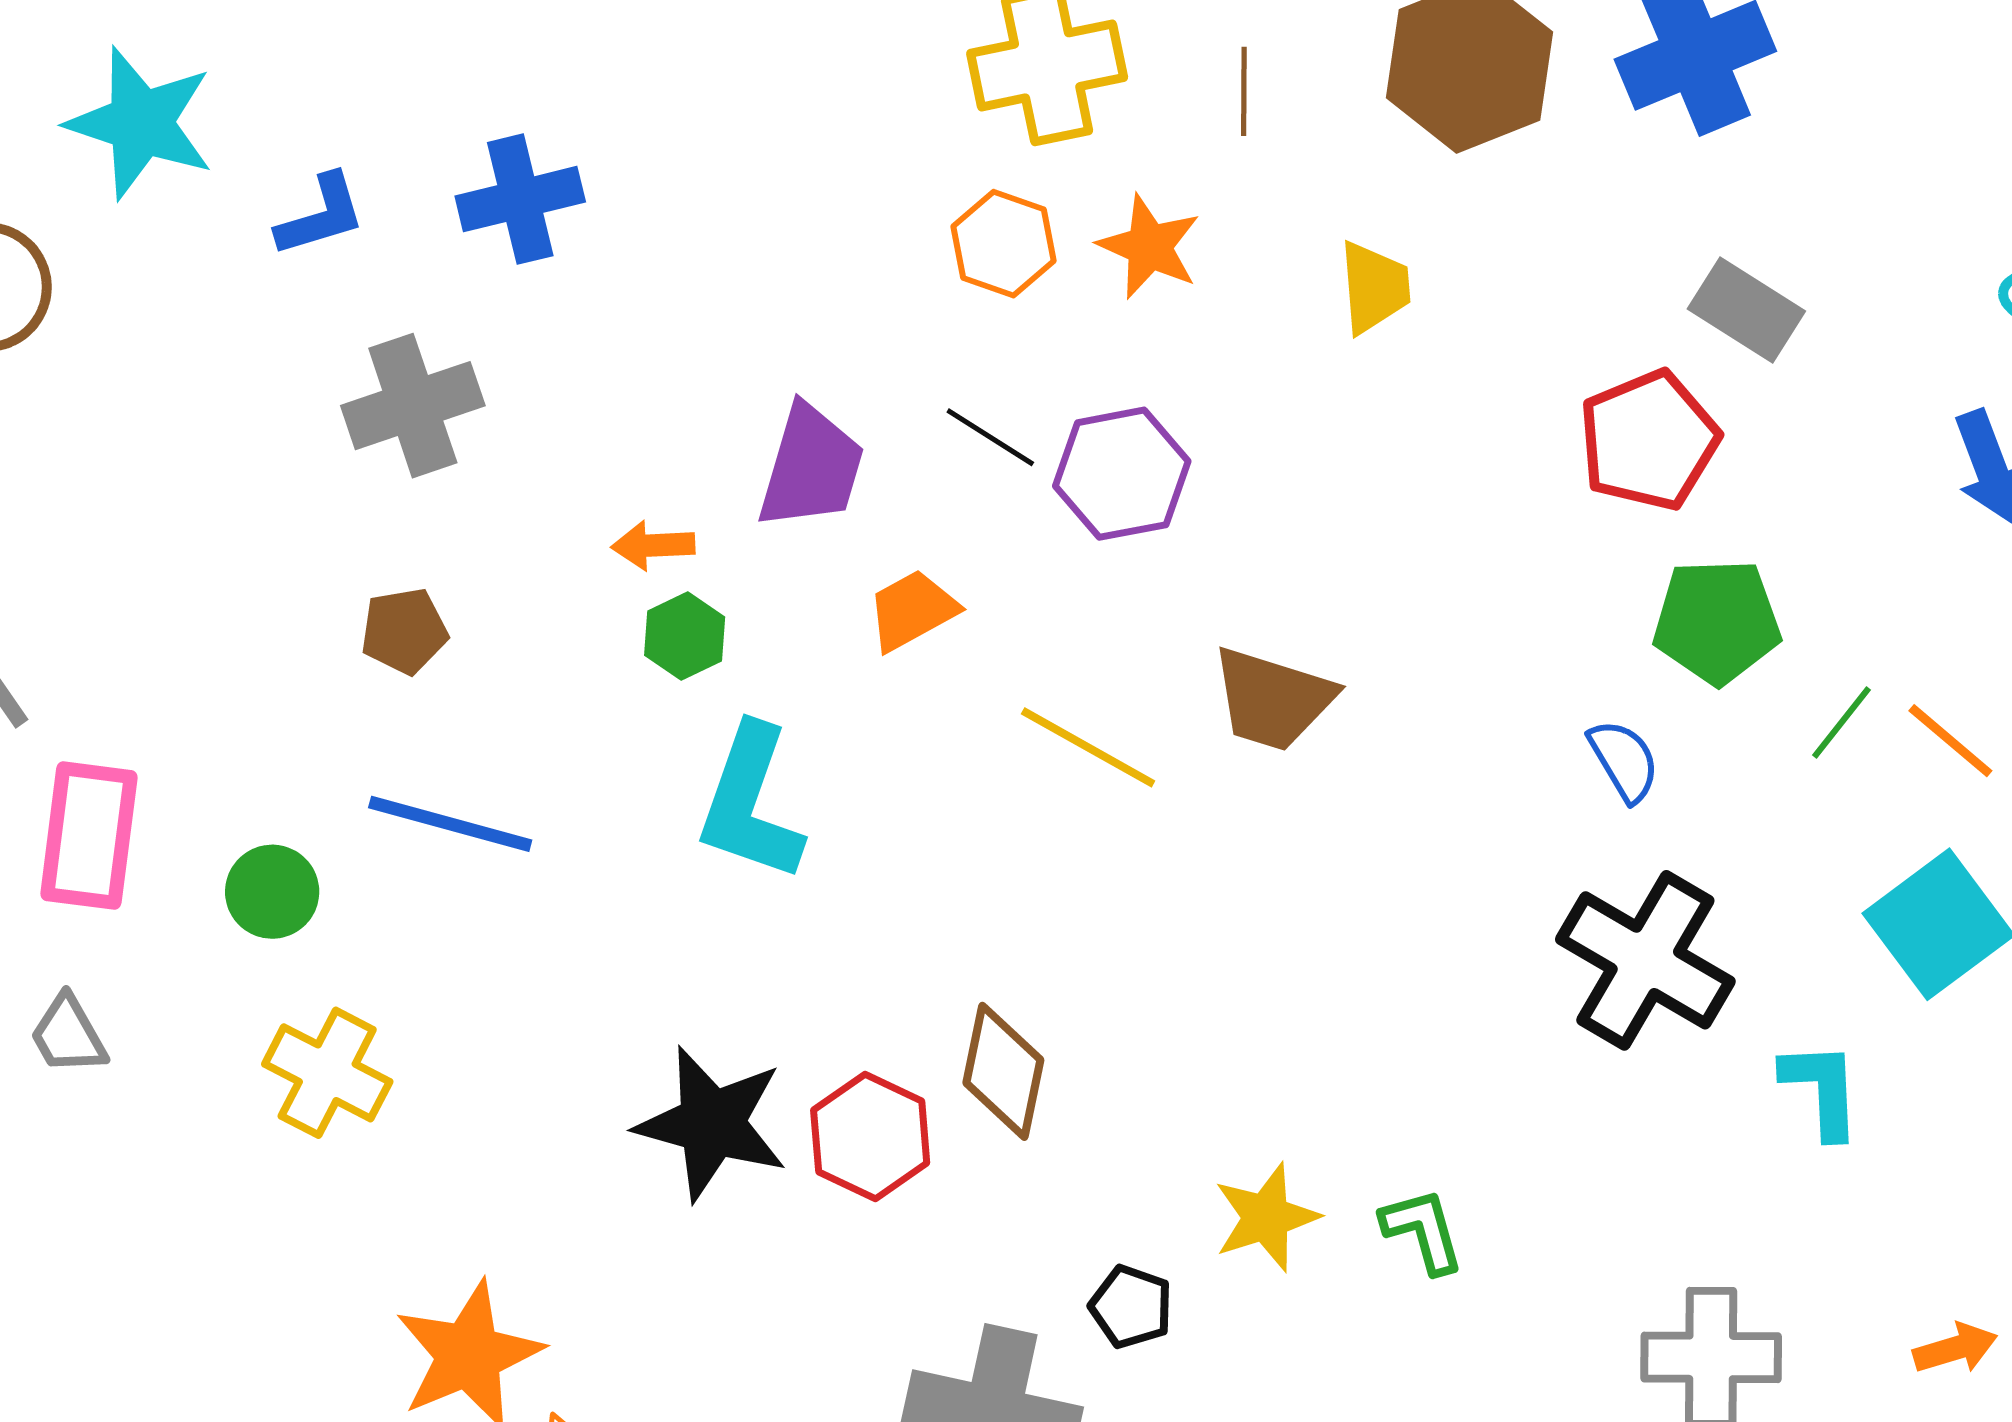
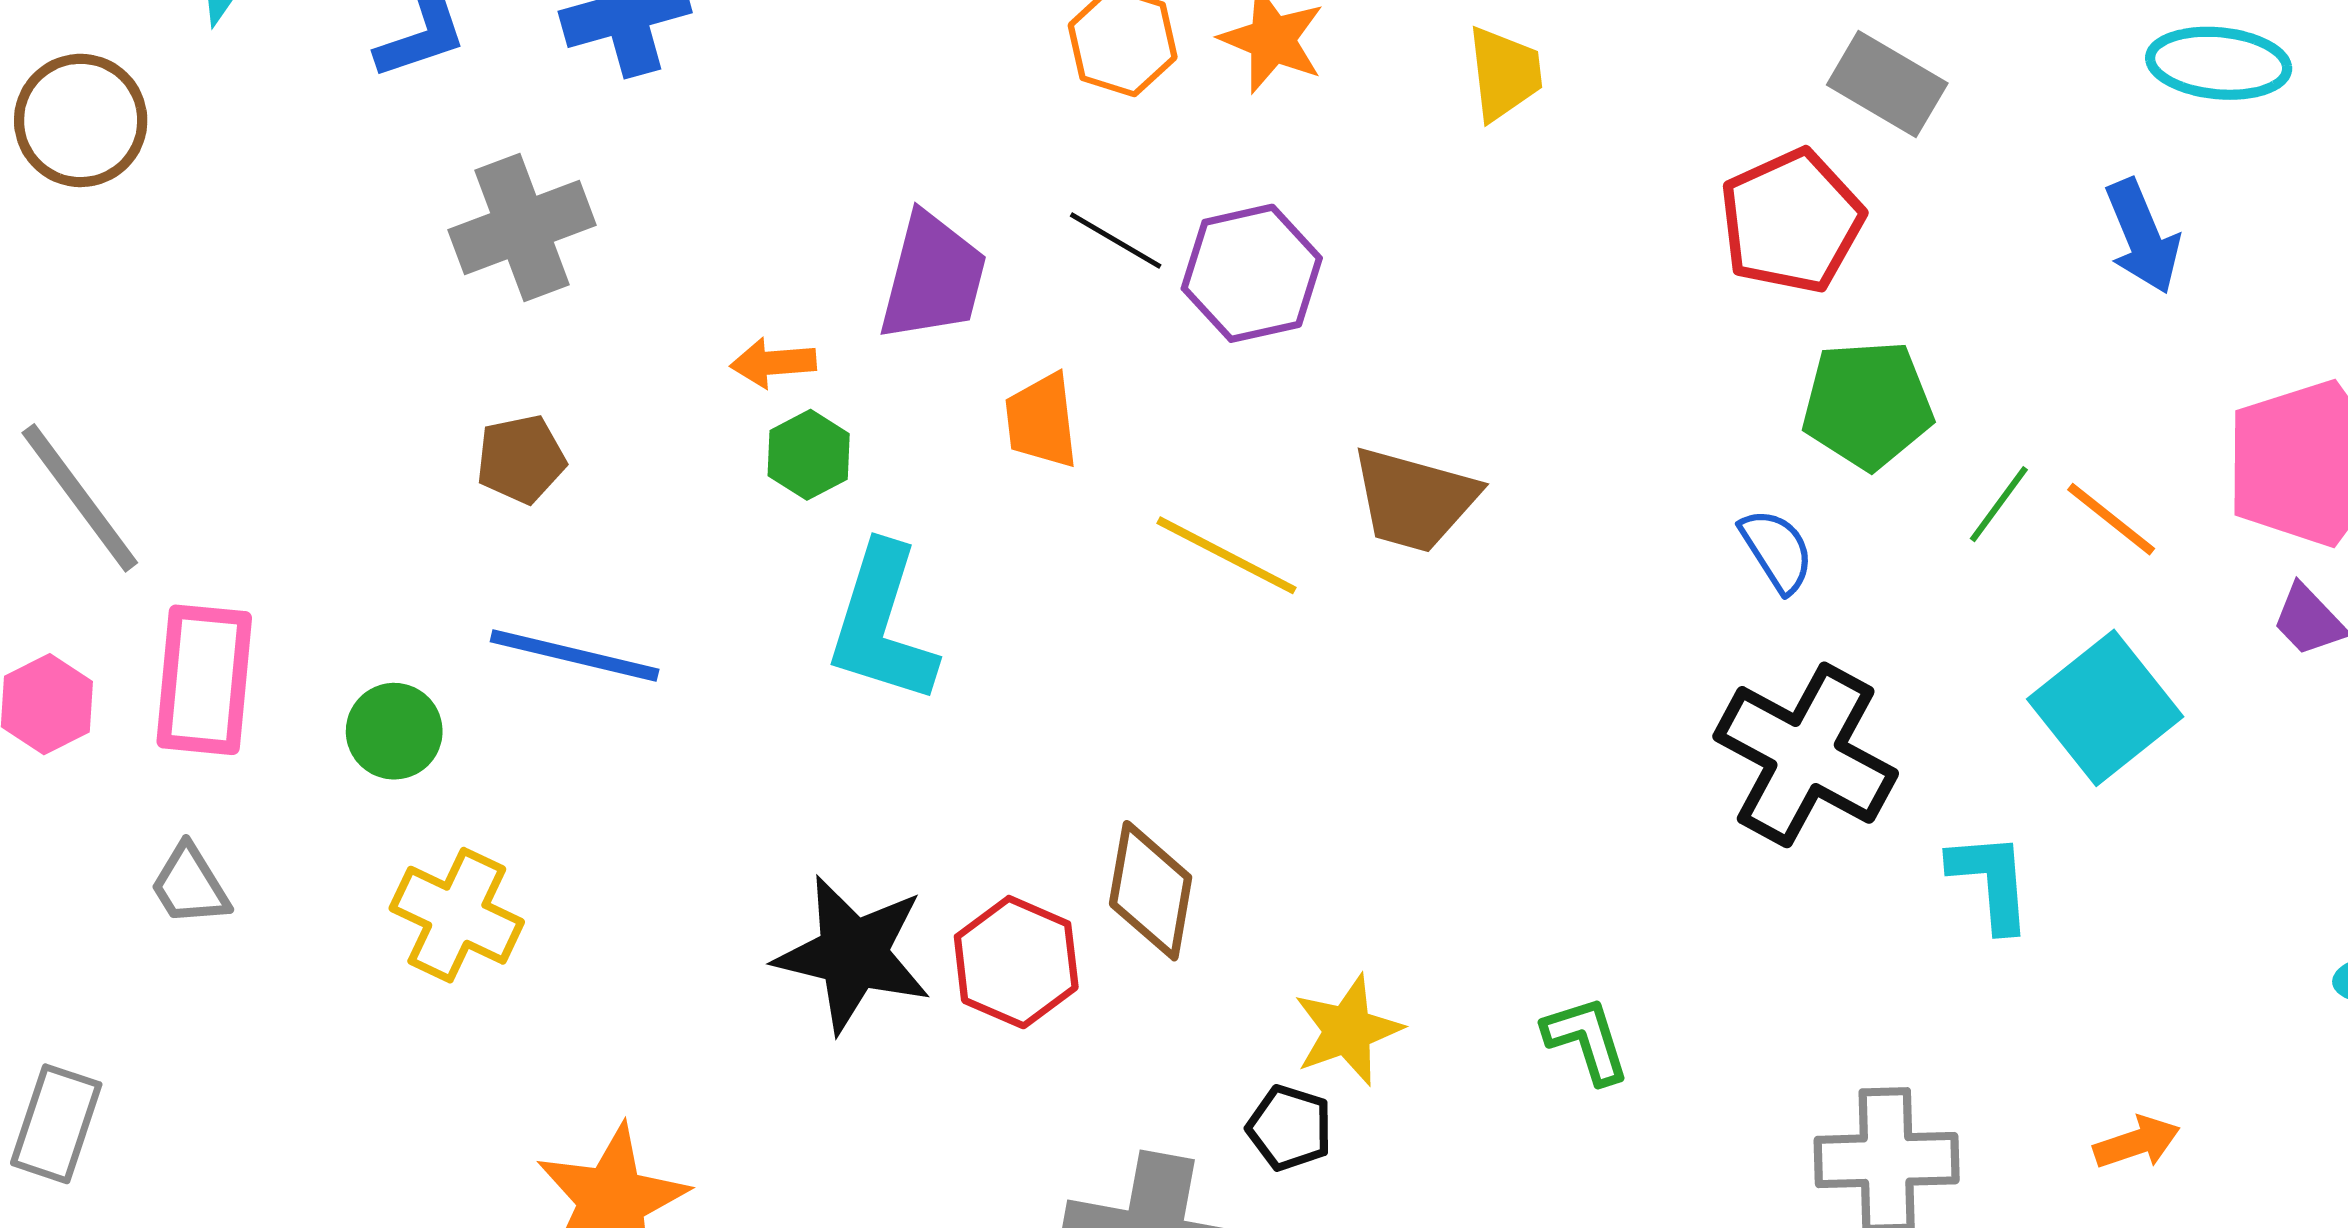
orange trapezoid: (912, 610) -> (1041, 421), turned -66
yellow star: (1266, 1217) -> (1348, 1030), moved

